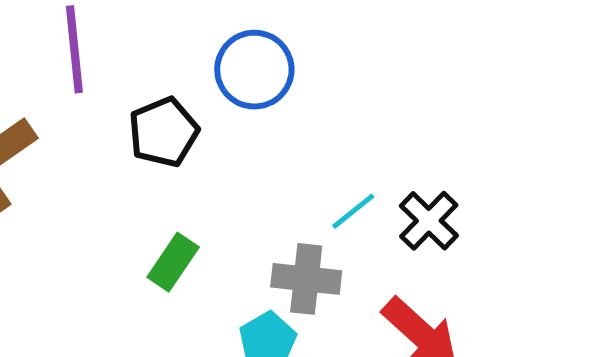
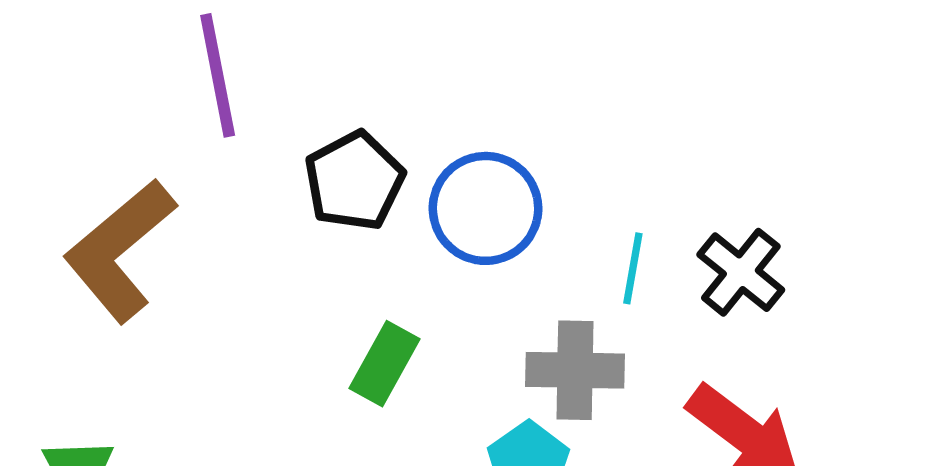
blue circle: (254, 70) -> (486, 208), moved
cyan line: (353, 211) -> (633, 268), turned -36

